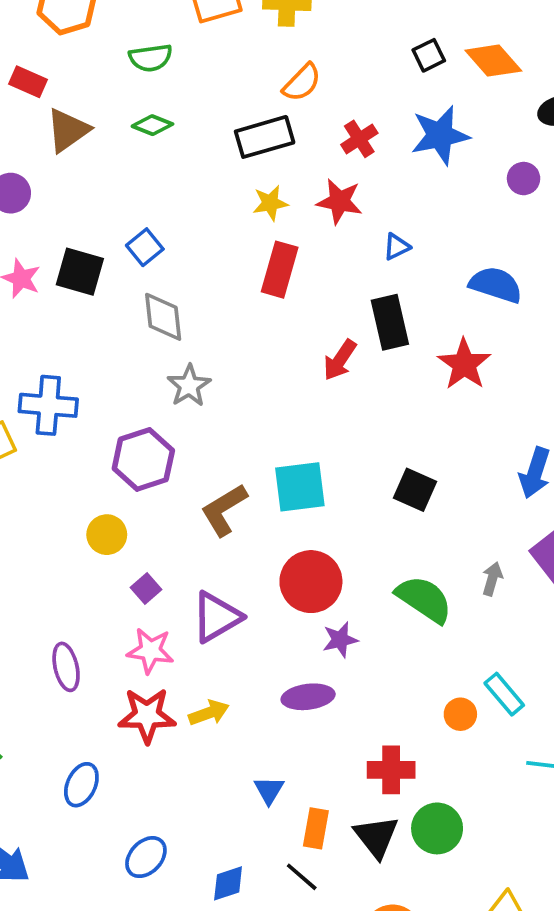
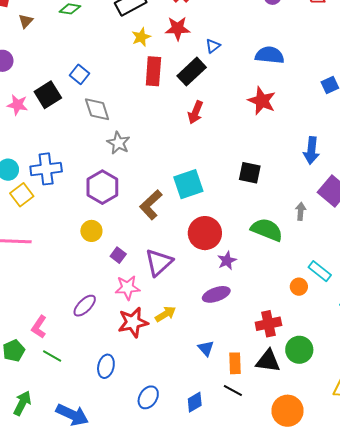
brown triangle: (68, 130) -> (26, 21), size x0.6
black square: (80, 272) -> (48, 95), turned -36
black rectangle: (390, 322) -> (192, 72), moved, turned 72
purple ellipse: (66, 667) -> (85, 306), turned 70
black triangle: (376, 837) -> (268, 361), turned -32

